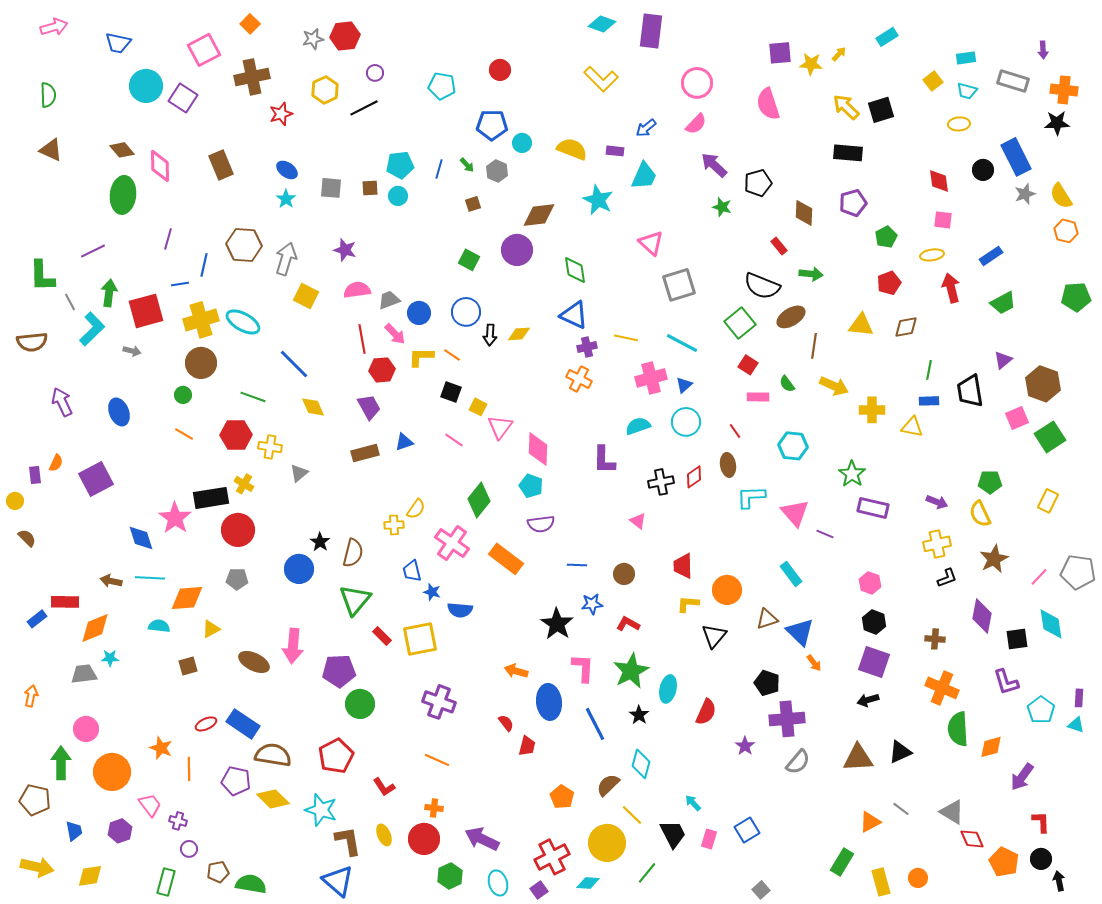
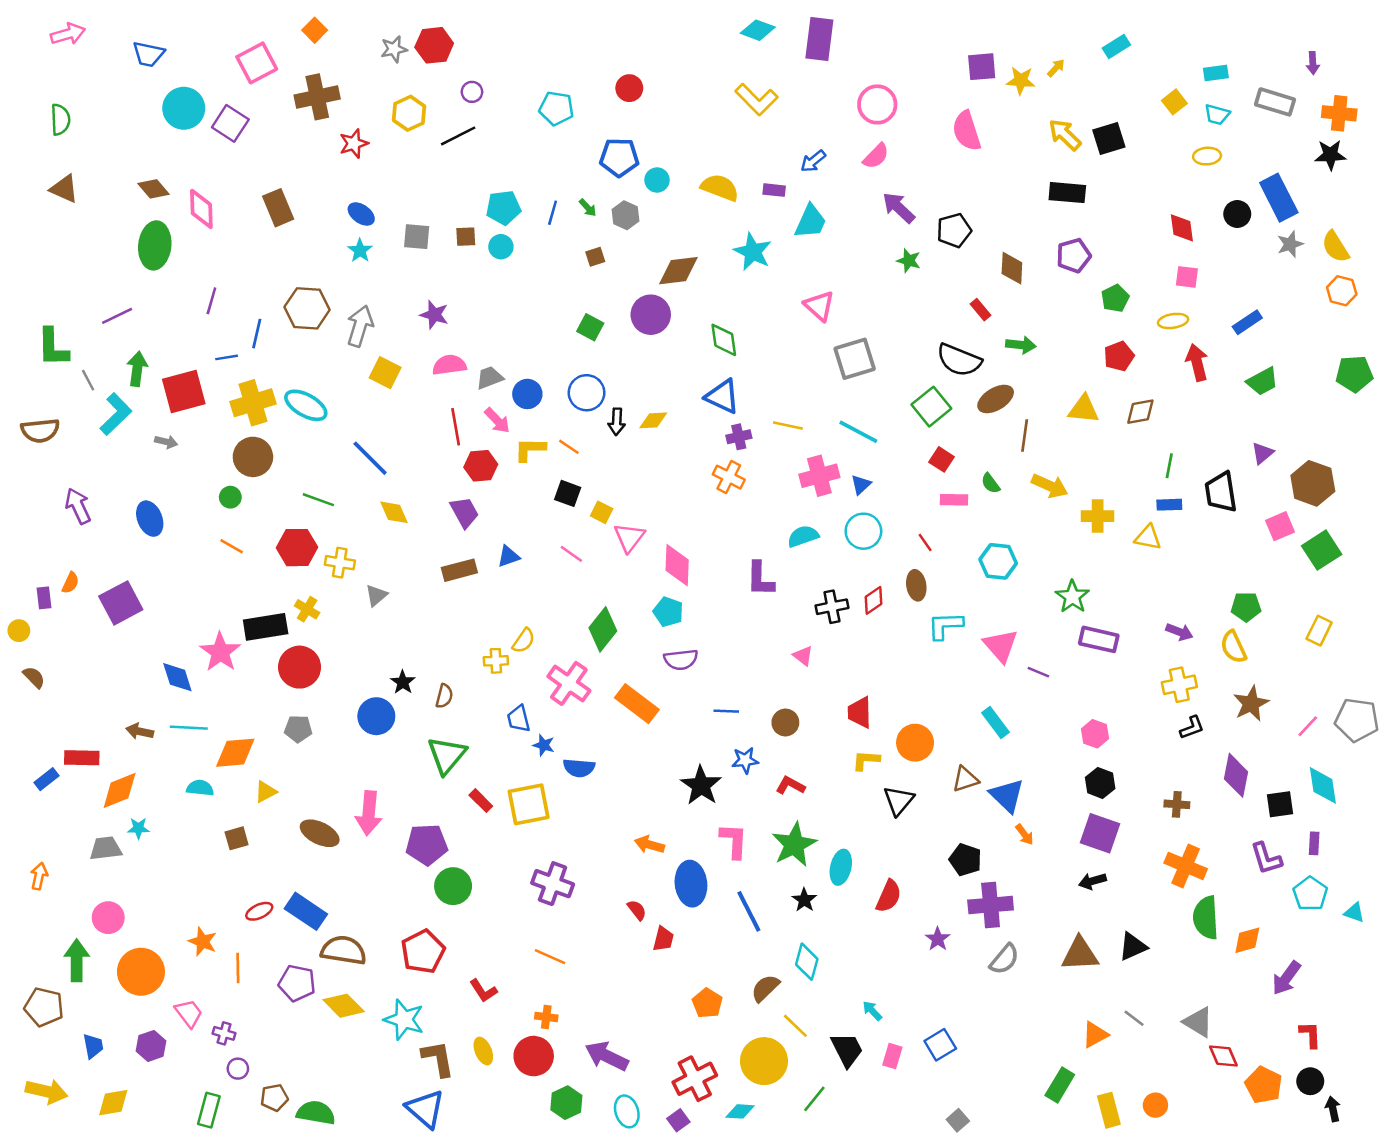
brown semicircle: (353, 553) -> (444, 696), size x0.7
purple rectangle: (1079, 698) -> (1314, 843), moved

